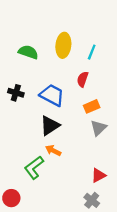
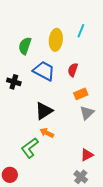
green semicircle: (28, 52) -> (25, 46), turned -90
cyan line: (92, 52) -> (81, 31), moved
blue trapezoid: (52, 95) -> (44, 71), moved

